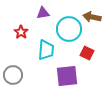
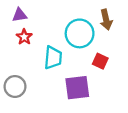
purple triangle: (43, 13) -> (20, 15), moved
brown arrow: (92, 17) -> (106, 20), turned -114

